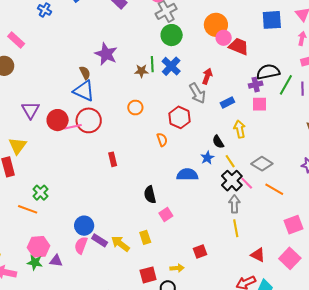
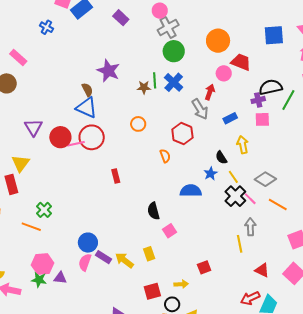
pink circle: (224, 38) -> (224, 73), moved
gray arrow: (234, 204) -> (250, 227), moved

